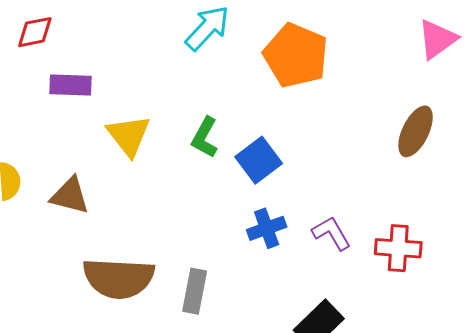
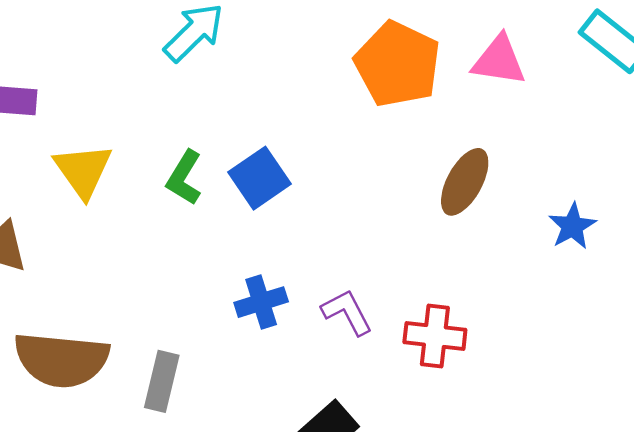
pink triangle: (437, 39) -> (499, 61), turned 42
orange pentagon: (296, 55) -> (398, 64), moved
blue square: (259, 160) -> (259, 178), moved

